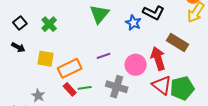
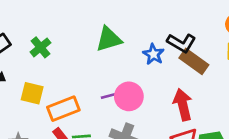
green triangle: (99, 14) -> (109, 39), turned 30
brown rectangle: (178, 42) -> (194, 61), moved
pink circle: (136, 65) -> (129, 96), moved

